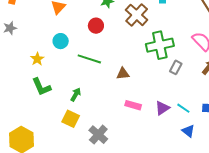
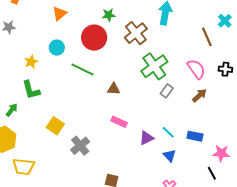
red circle: (96, 26) -> (94, 38), size x1.6
green cross: (160, 45) -> (154, 66), turned -32
green arrow: (76, 94) -> (12, 110), moved
purple triangle: (162, 108) -> (146, 138), moved

